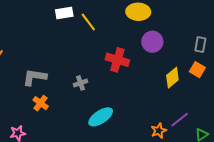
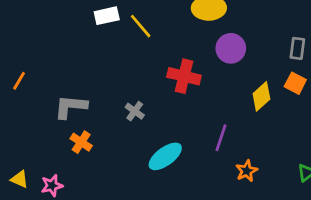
gray cross: (81, 83) -> (135, 111), turned -32
purple line: (180, 120) -> (221, 138), moved, turned -30

